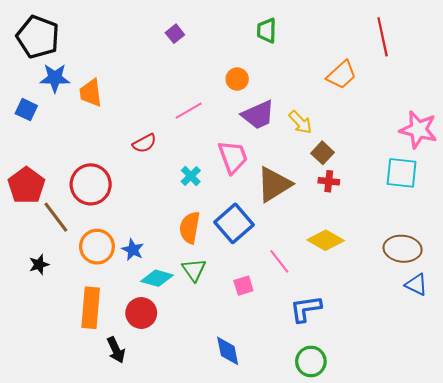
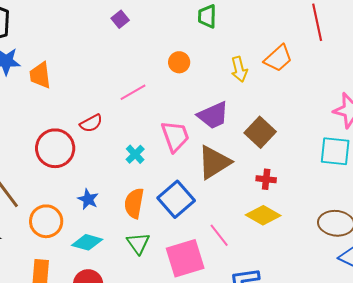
purple trapezoid: (258, 115) -> (213, 115), moved
yellow arrow: (300, 122) -> (239, 69), moved, turned 30
brown square: (322, 153) -> (260, 132), size x1.4
red cross: (329, 181) -> (266, 179), moved
red circle: (91, 184) -> (55, 148), moved
blue star: (133, 250) -> (88, 199), moved
cyan diamond: (157, 278) -> (87, 242), moved
pink square: (243, 286) -> (185, 258), size x2.0

